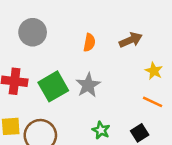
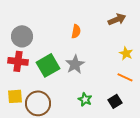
gray circle: (33, 32) -> (22, 36), moved
brown arrow: (131, 40) -> (117, 19), moved

